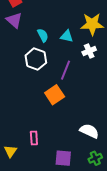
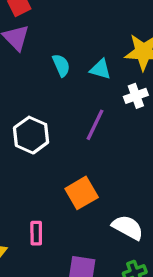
white hexagon: (36, 59) -> (31, 135), moved
orange square: (55, 95) -> (82, 193), moved

